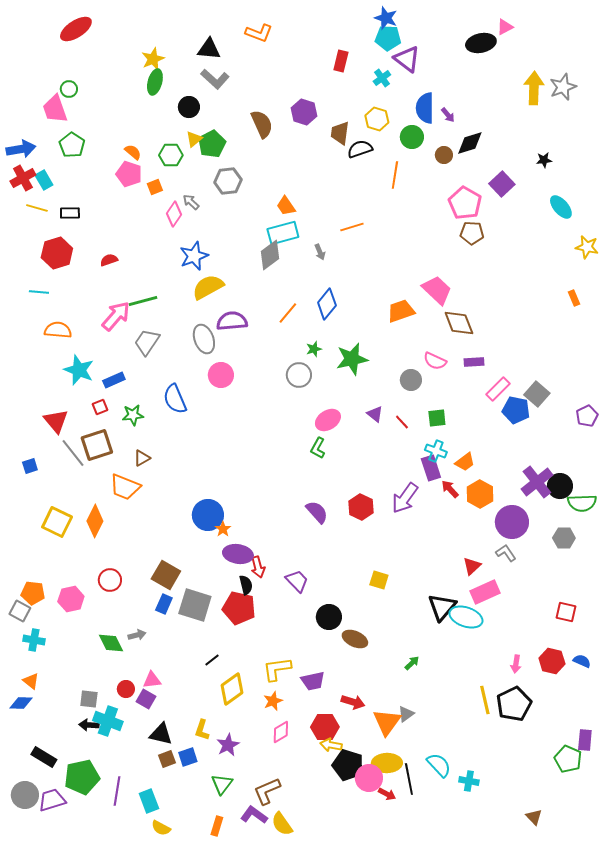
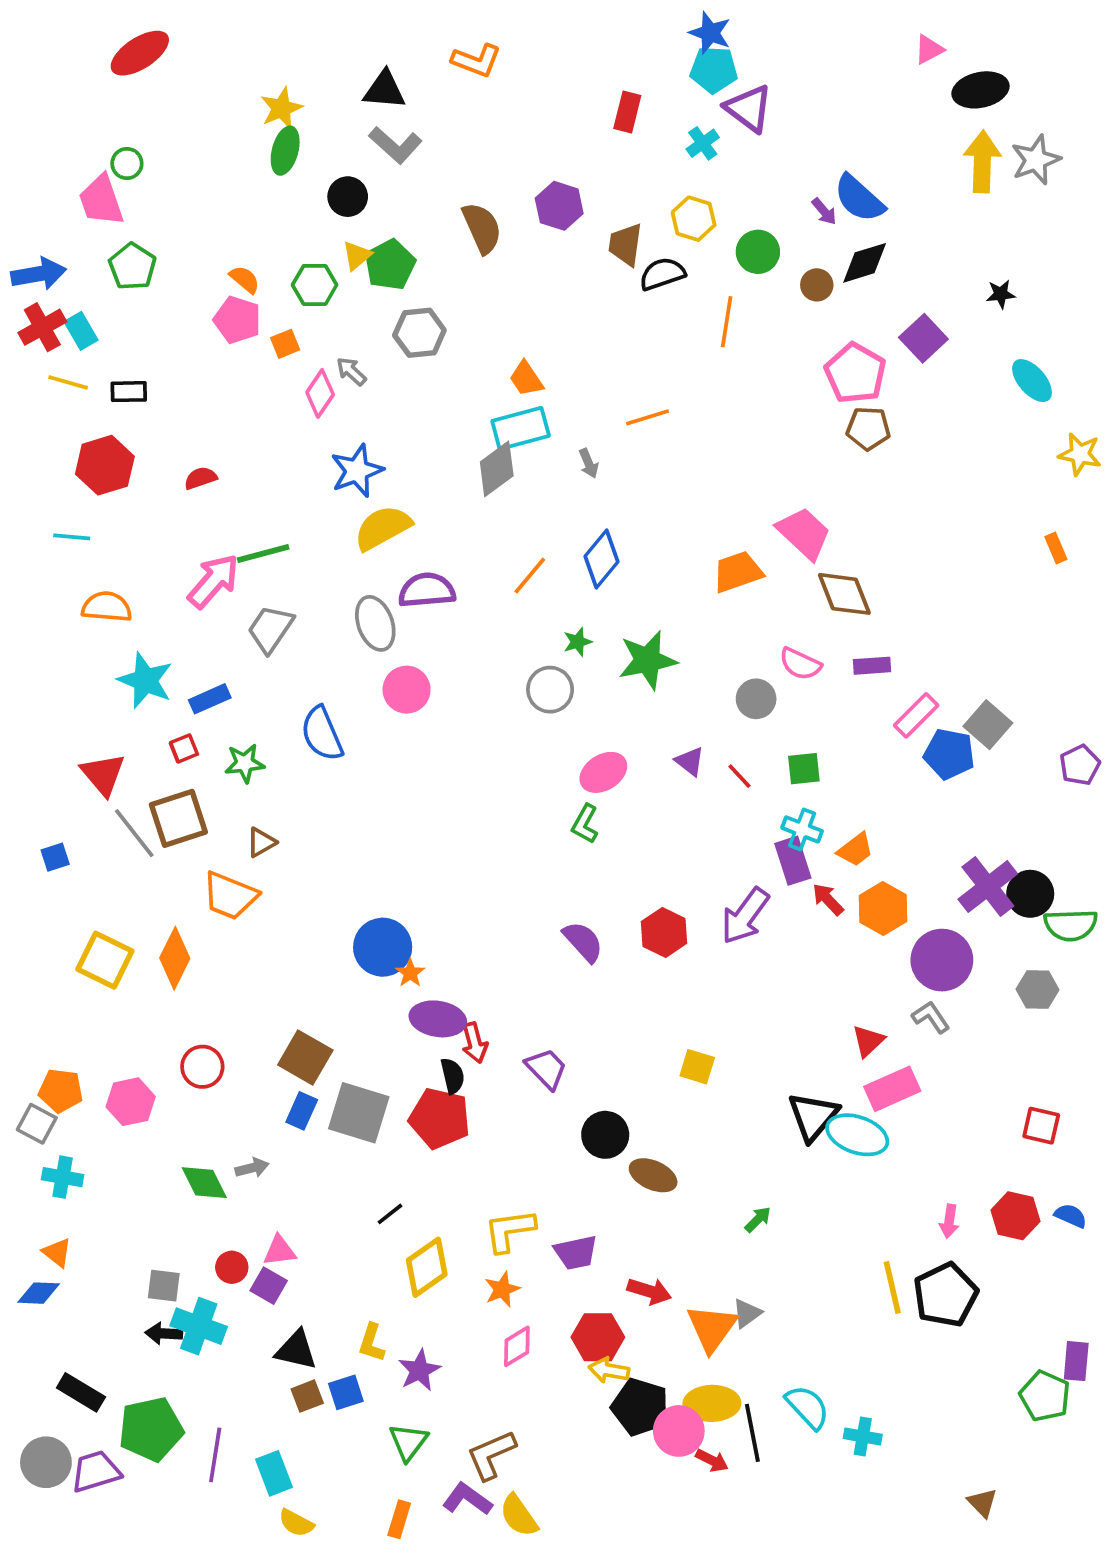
black ellipse: (481, 43) -> (980, 90), moved
blue semicircle: (425, 108) -> (859, 198), moved, turned -48

